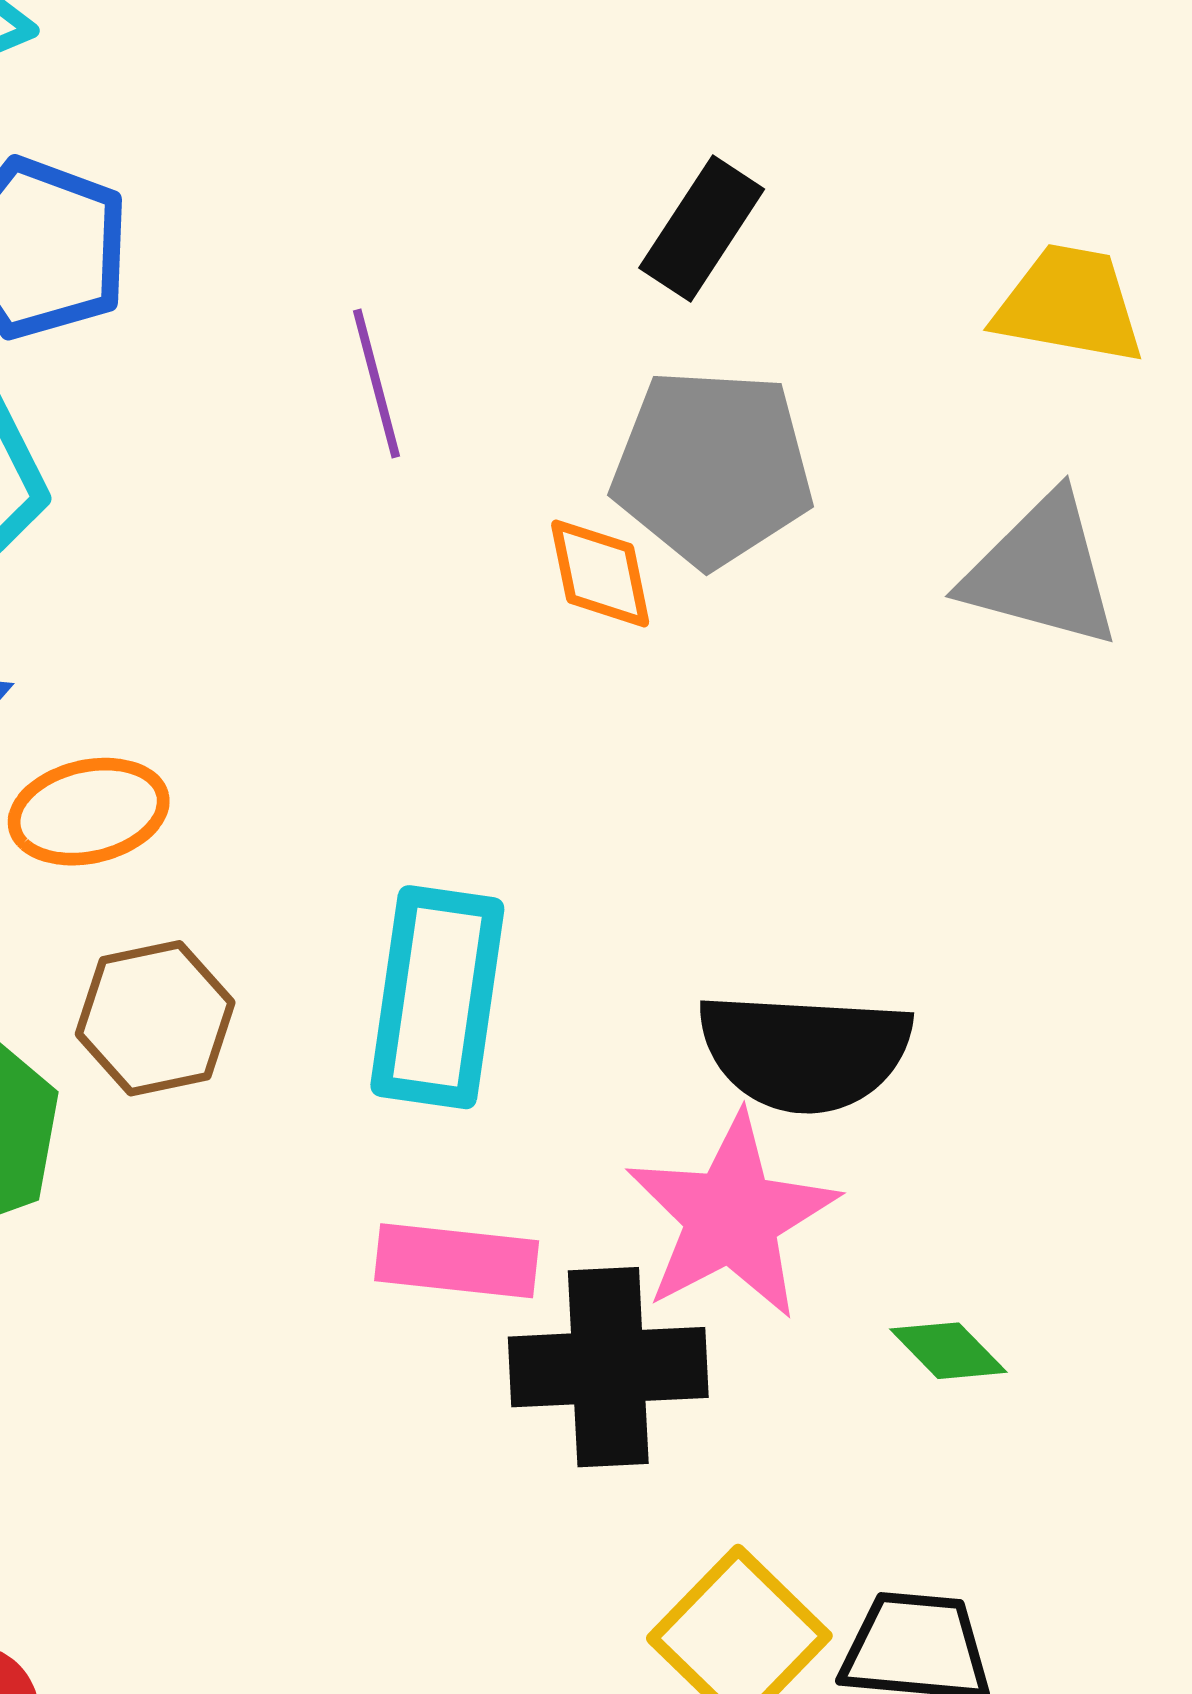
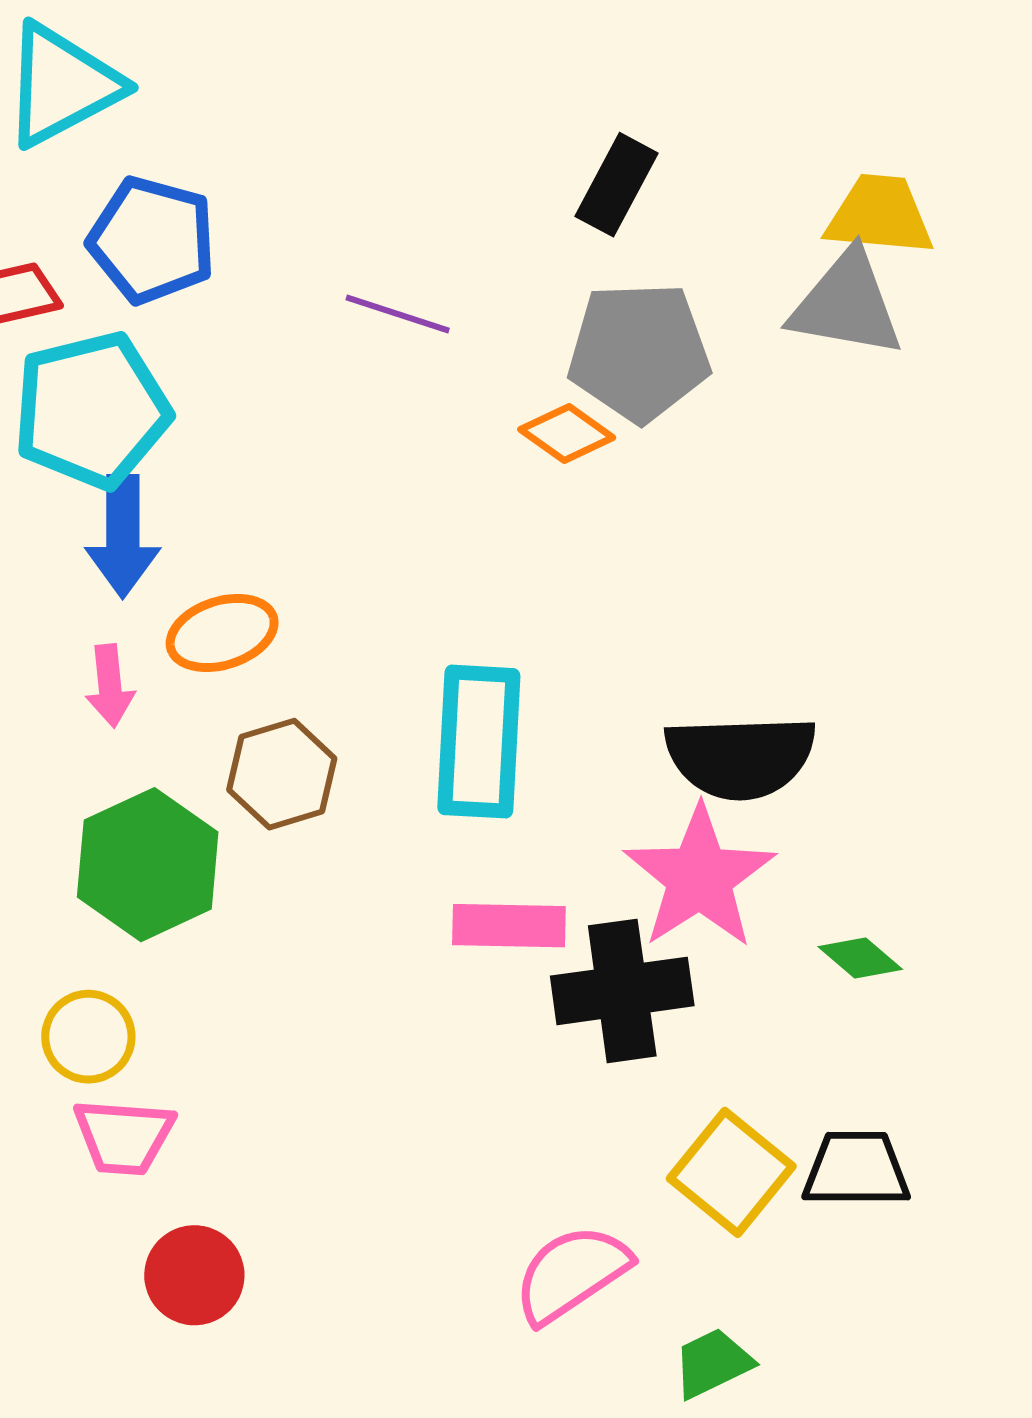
purple line: (377, 383) -> (398, 314), turned -52
gray triangle: (1042, 571) -> (847, 304), moved
orange diamond: (600, 573) -> (567, 433), turned -38

